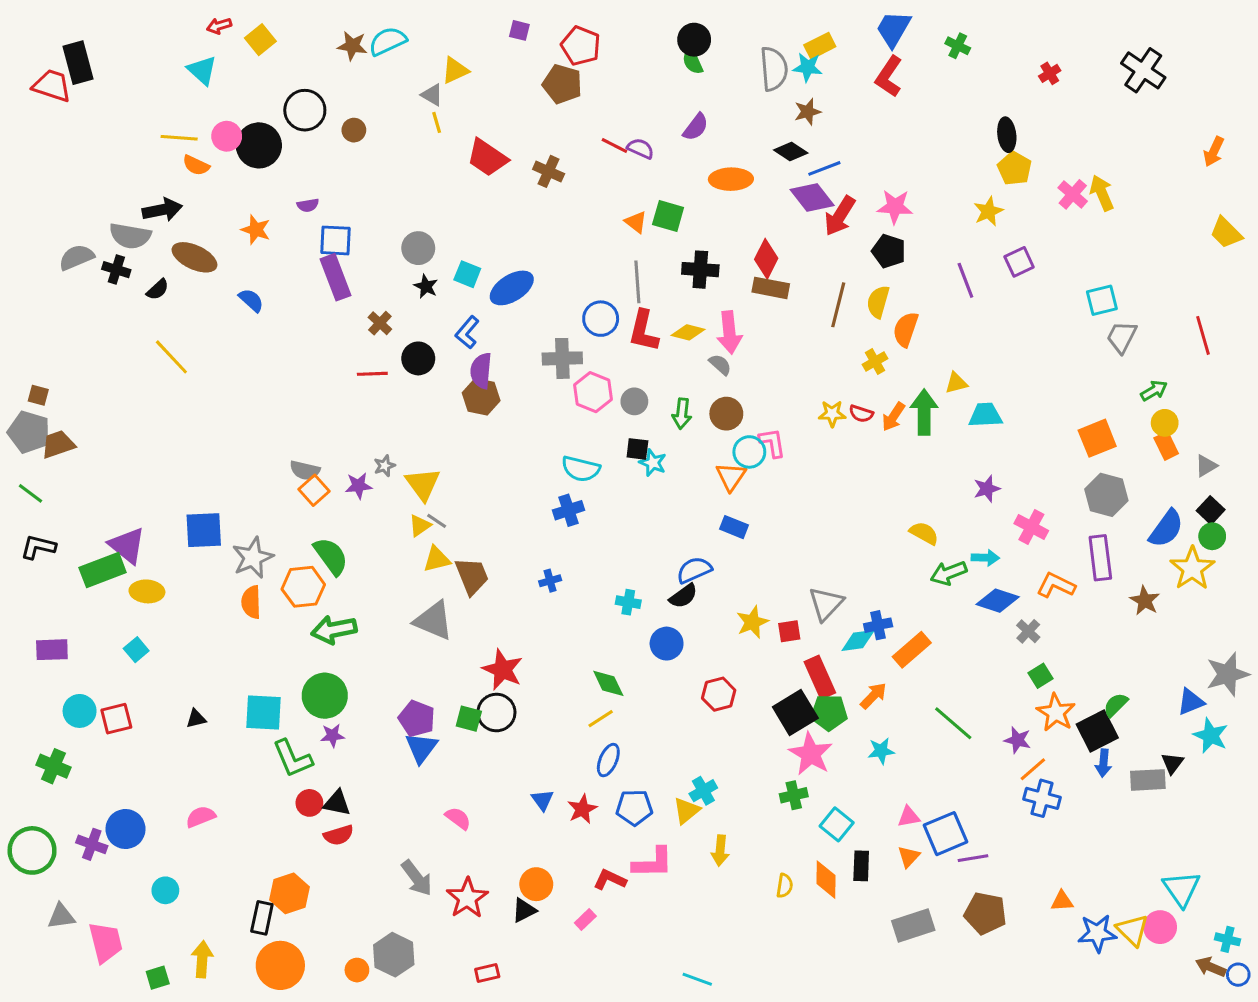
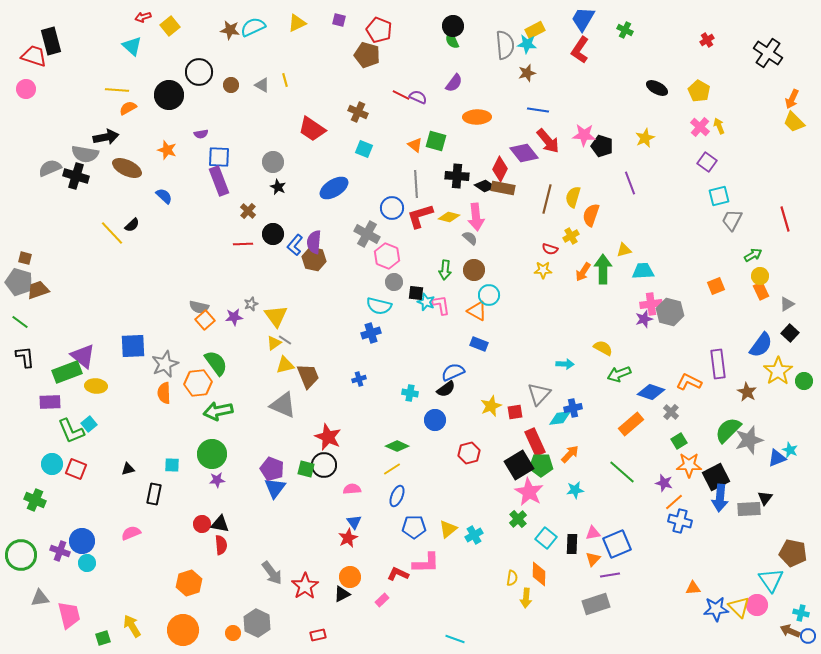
yellow triangle: (455, 70) -> (297, 23), moved
black cross: (1143, 70) -> (768, 53), moved
red cross: (1050, 73) -> (707, 40), moved
gray triangle: (432, 95) -> (262, 85), moved
black ellipse: (1007, 135) -> (657, 88), turned -55
pink circle: (227, 136) -> (26, 89), moved
black diamond: (791, 152) -> (485, 186), moved
red trapezoid: (487, 158) -> (312, 129), moved
orange semicircle: (196, 165) -> (128, 108), turned 126
blue line: (824, 168) -> (538, 110), turned 30
yellow pentagon: (1014, 168) -> (699, 91), moved
yellow arrow: (1102, 193) -> (719, 126), size x0.7
purple diamond: (812, 198) -> (524, 153), moved
red arrow: (840, 216) -> (548, 141), turned -72
yellow trapezoid: (1226, 233) -> (794, 122), moved
black pentagon: (889, 251) -> (602, 146), moved
purple square: (1019, 262) -> (707, 162), moved, turned -30
black cross: (116, 270) -> (76, 176), size x1.4
cyan square: (467, 274) -> (364, 149), moved
black semicircle: (158, 289) -> (132, 225), moved
red L-shape: (644, 331) -> (420, 216), turned 60
blue L-shape: (467, 332) -> (295, 245), moved
gray cross: (562, 358) -> (367, 234), turned 30
gray circle: (634, 401) -> (394, 282), moved
red semicircle: (861, 414) -> (550, 249), moved
orange square: (1097, 438) -> (716, 286), size x0.7
pink L-shape: (772, 443) -> (441, 305), moved
orange triangle: (731, 476) -> (477, 311), turned -35
gray hexagon: (1106, 495) -> (670, 312), moved
pink cross: (1031, 527) -> (651, 304), moved, turned -35
green circle: (1212, 536) -> (804, 381), moved
black L-shape: (38, 547) -> (25, 357), turned 70
cyan arrow: (985, 558) -> (565, 364), moved
purple rectangle: (52, 650) -> (50, 402), moved
orange rectangle: (912, 650) -> (631, 424), moved
gray star: (1228, 674) -> (749, 440), moved
green diamond: (608, 683) -> (397, 446), turned -40
green semicircle: (1116, 705) -> (728, 430), moved, size x1.6
cyan square: (263, 713) -> (172, 465), size x0.6
orange star: (1056, 713) -> (689, 465), turned -30
red square: (116, 719) -> (76, 469), turned 35
cyan star: (1211, 736) -> (790, 450), moved, size x0.7
green L-shape: (293, 758) -> (71, 431), moved
blue arrow: (1103, 763) -> (720, 498), size x1.5
cyan cross: (703, 791) -> (474, 535), moved
green cross: (794, 795) -> (518, 519), turned -30
red star: (582, 809) -> (348, 538), moved
pink semicircle: (458, 818) -> (352, 489), moved, turned -42
red semicircle: (339, 835) -> (221, 545), turned -78
yellow arrow: (720, 850) -> (526, 598), moved
purple line: (973, 858) -> (610, 575), moved
black rectangle: (861, 866) -> (572, 544), moved
cyan circle: (165, 890) -> (87, 563), moved
brown pentagon: (985, 913) -> (793, 553), moved
black rectangle: (262, 918) -> (154, 494), moved
yellow arrow: (202, 959) -> (132, 626), turned -35

